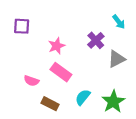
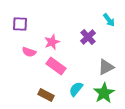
gray triangle: (117, 59) -> (106, 67), moved
pink semicircle: (31, 81) -> (29, 52), moved

